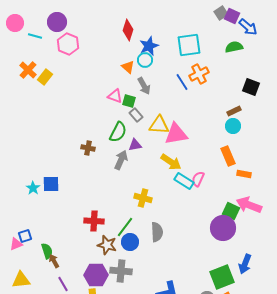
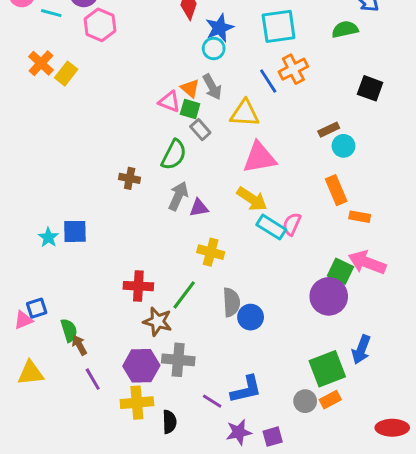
orange triangle: (128, 67) -> (190, 88), moved
brown rectangle: (234, 111) -> (329, 130), moved
yellow triangle: (159, 125) -> (245, 113), moved
purple triangle: (135, 145) -> (199, 208), moved
blue circle: (130, 242) -> (251, 317), moved

